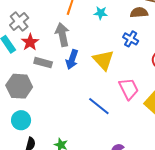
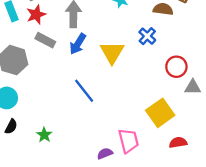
pink trapezoid: (129, 89) -> (129, 141), moved
blue line: (99, 106) -> (84, 91), moved

